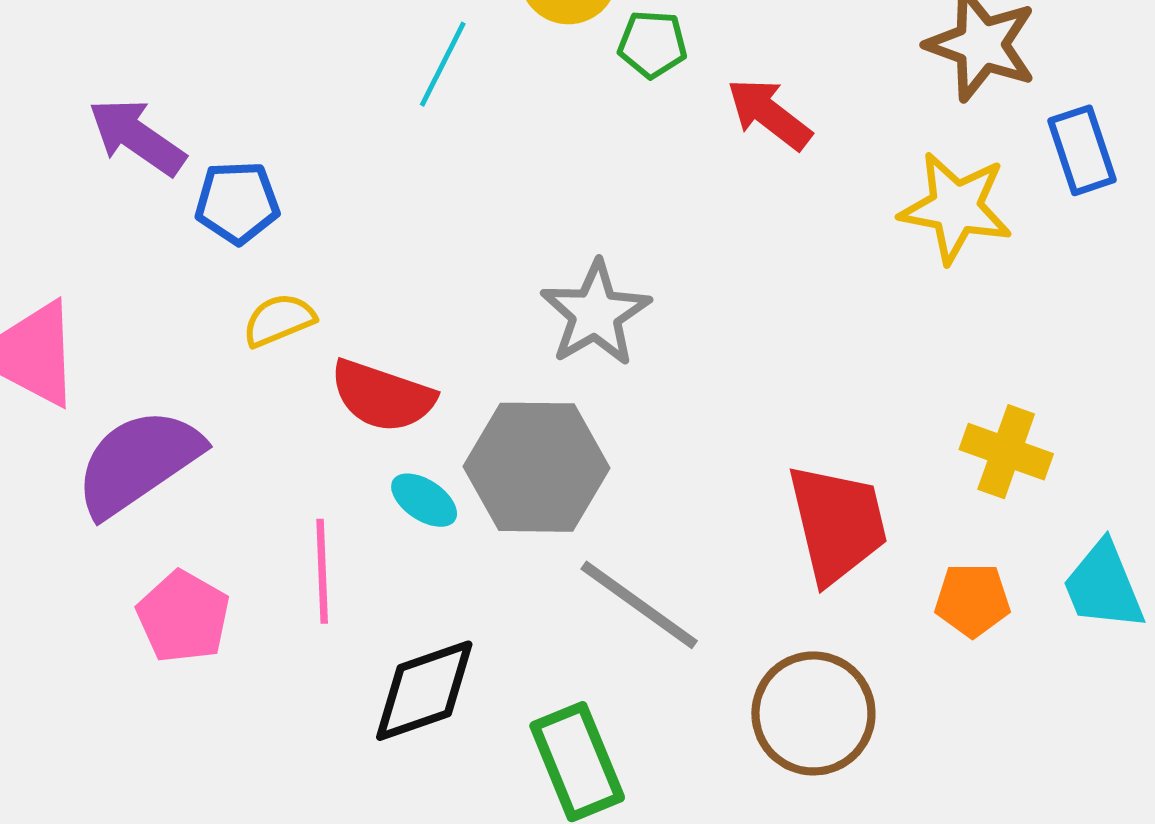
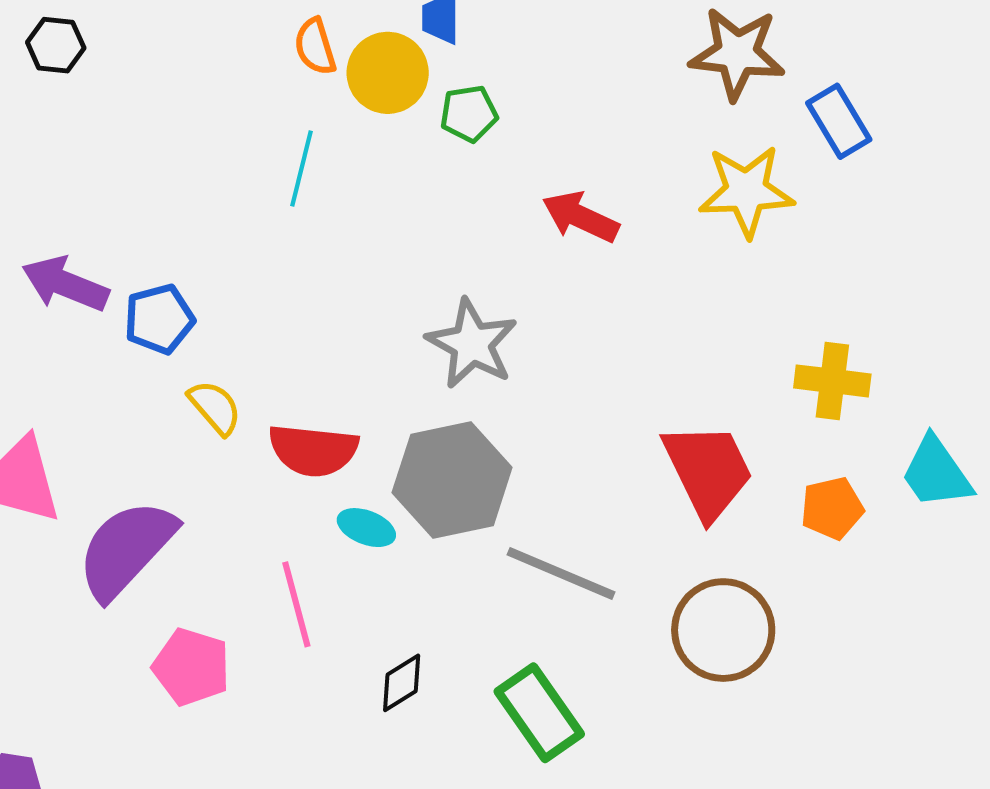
red arrow: (769, 114) -> (580, 217), moved
yellow semicircle: (279, 320) -> (215, 407), turned 84
black diamond: (424, 691) -> (402, 683), size x0.6

